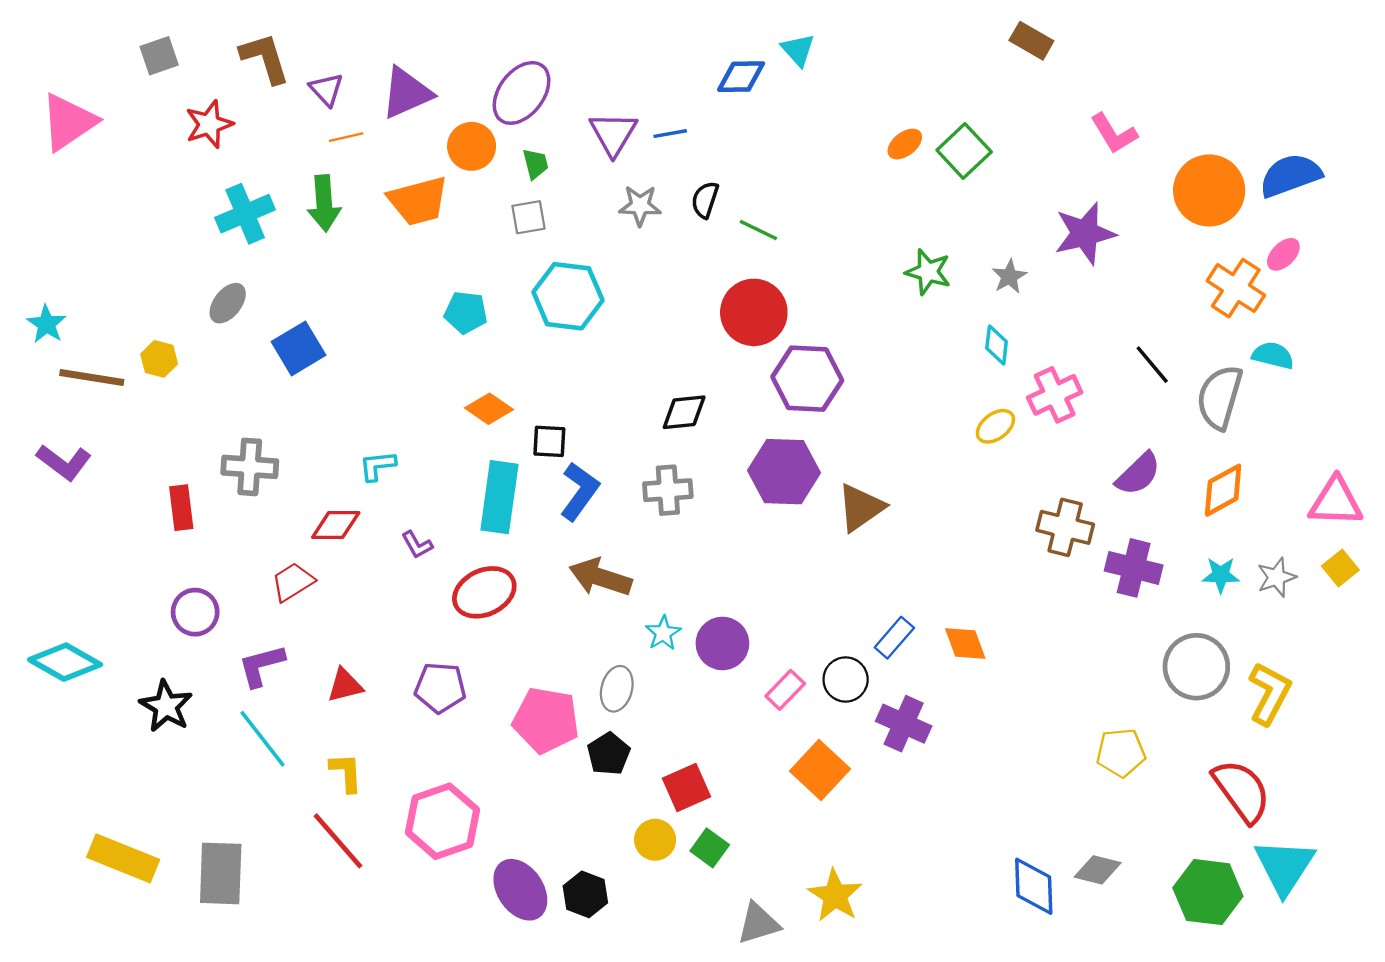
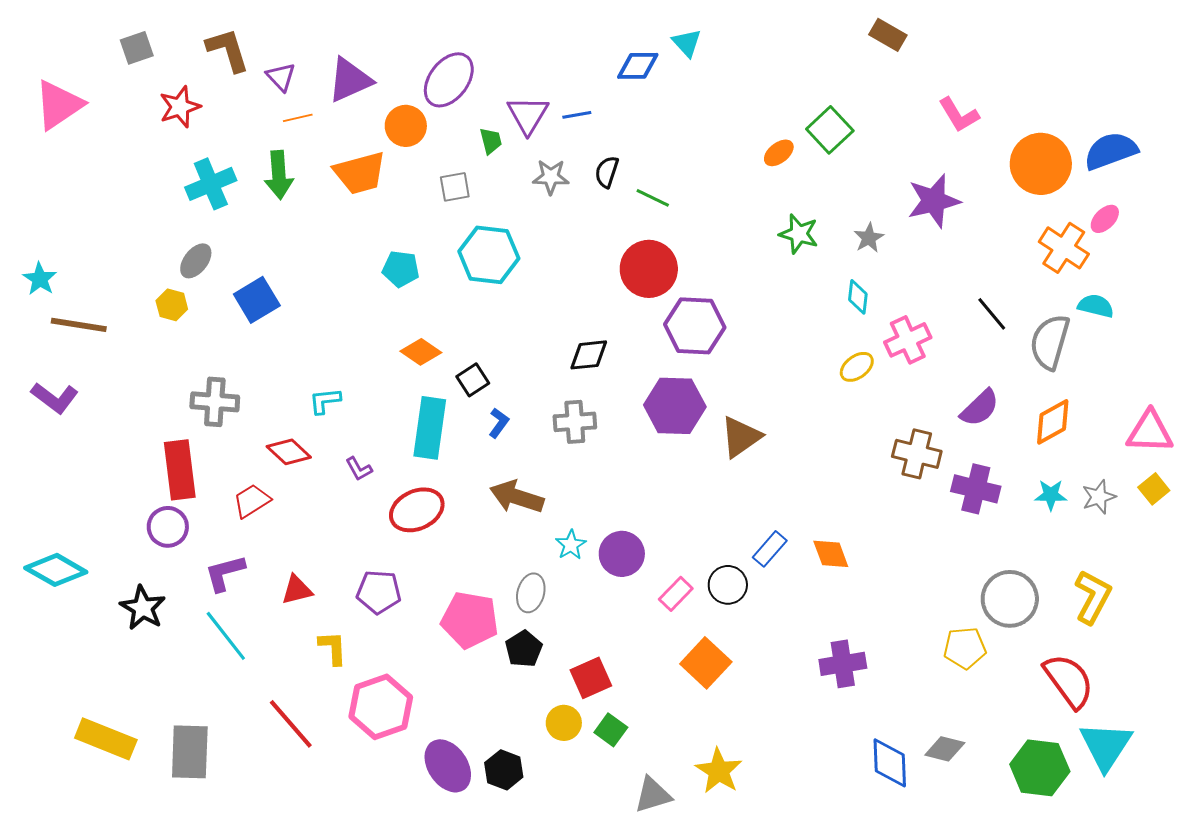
orange ellipse: (905, 144) -> (779, 153), moved
green trapezoid: (535, 164) -> (491, 141), moved
yellow hexagon: (159, 359) -> (172, 305), moved
black square: (549, 441) -> (473, 380), turned -36
blue L-shape: (580, 491) -> (499, 423), size x0.6
red rectangle: (181, 508) -> (180, 470), moved, size x1.5
red diamond: (336, 525) -> (289, 452), turned 42
gray circle: (1196, 667) -> (1010, 599), moved
purple cross: (904, 724) -> (843, 664), moved, turned -33
yellow L-shape: (346, 772) -> (333, 648), moved

